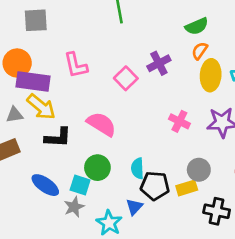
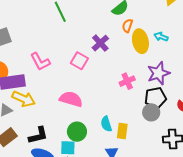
pink cross: (179, 121) -> (127, 81), turned -35
black L-shape: (58, 137) -> (38, 135), moved
black pentagon: (155, 186) -> (155, 98), moved
yellow rectangle: (187, 188) -> (122, 131), moved, turned -49

